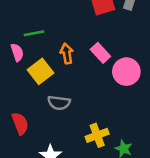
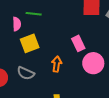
orange arrow: (67, 54) -> (57, 64), moved
gray semicircle: (59, 103) -> (26, 73), moved

